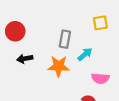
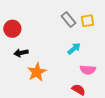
gray rectangle: (65, 39) -> (69, 19), moved, turned -49
orange star: (59, 66) -> (37, 72), moved, turned -30

